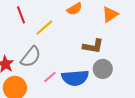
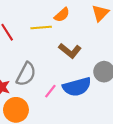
yellow line: (44, 28) -> (41, 27), moved, turned 48
brown L-shape: (93, 46) -> (70, 51), moved, turned 40

